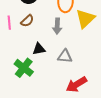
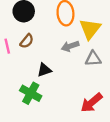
gray arrow: (57, 26) -> (70, 46), moved, turned 77
gray triangle: (65, 56) -> (93, 59), moved

